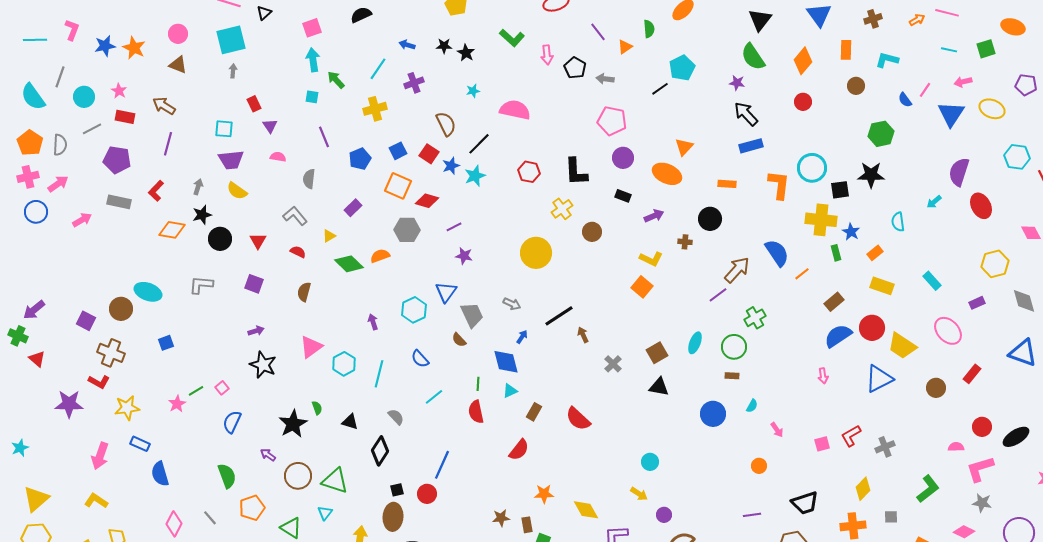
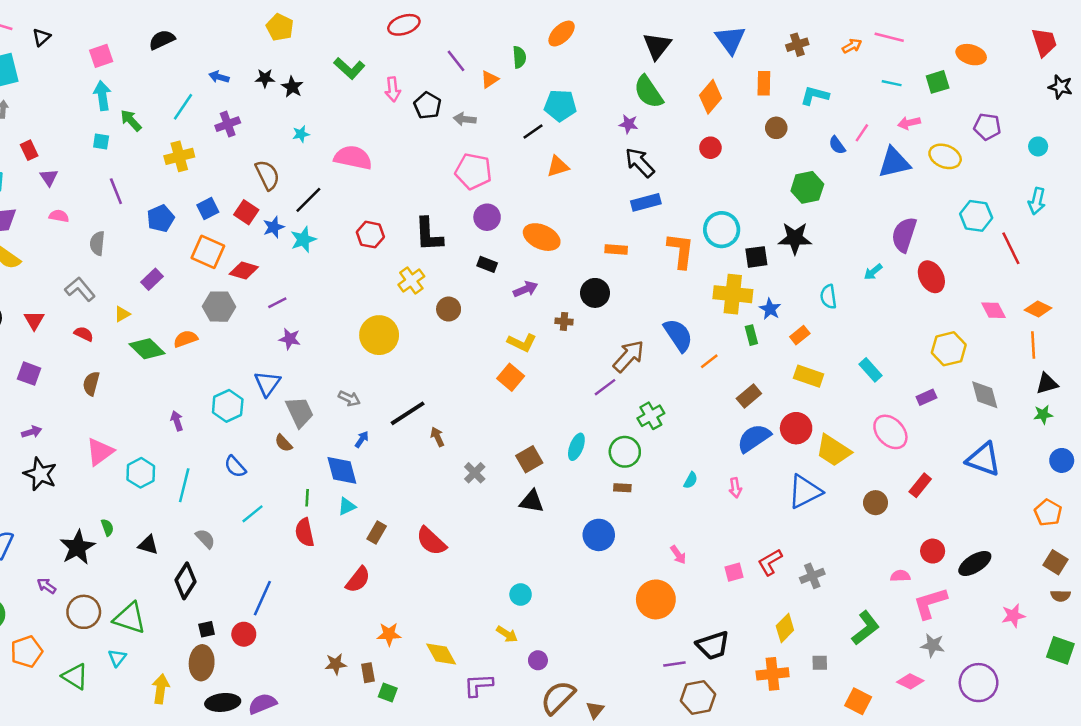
cyan pentagon: (682, 68) -> (560, 105), turned 30
blue triangle: (951, 114) -> (894, 163), turned 44
orange triangle: (684, 147) -> (558, 166), moved, turned 30
cyan semicircle: (752, 406) -> (691, 480), moved
orange circle: (759, 466) -> (656, 599), size x2.0
purple line: (752, 515) -> (674, 664), moved

